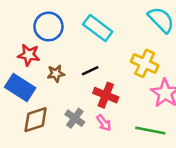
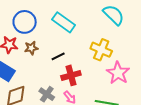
brown star: (56, 73) -> (31, 48), moved
red cross: (106, 95) -> (71, 75), turned -36

